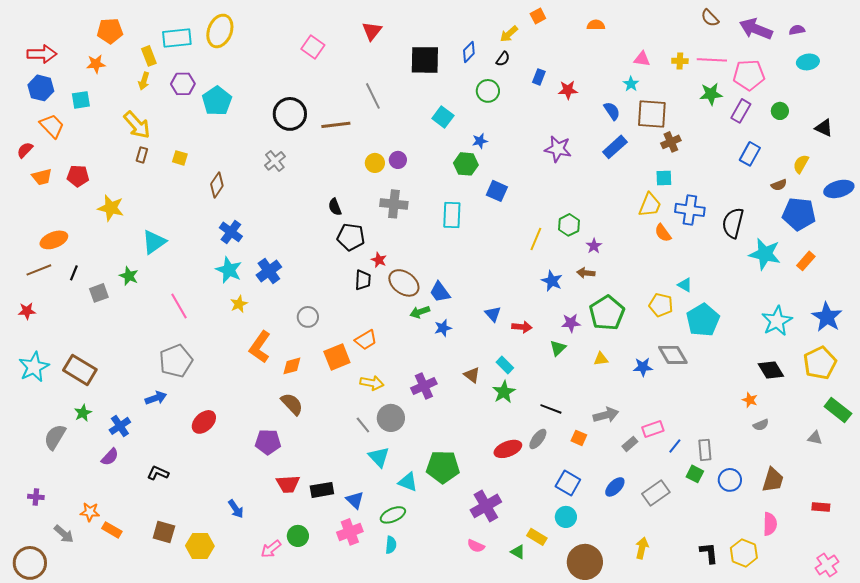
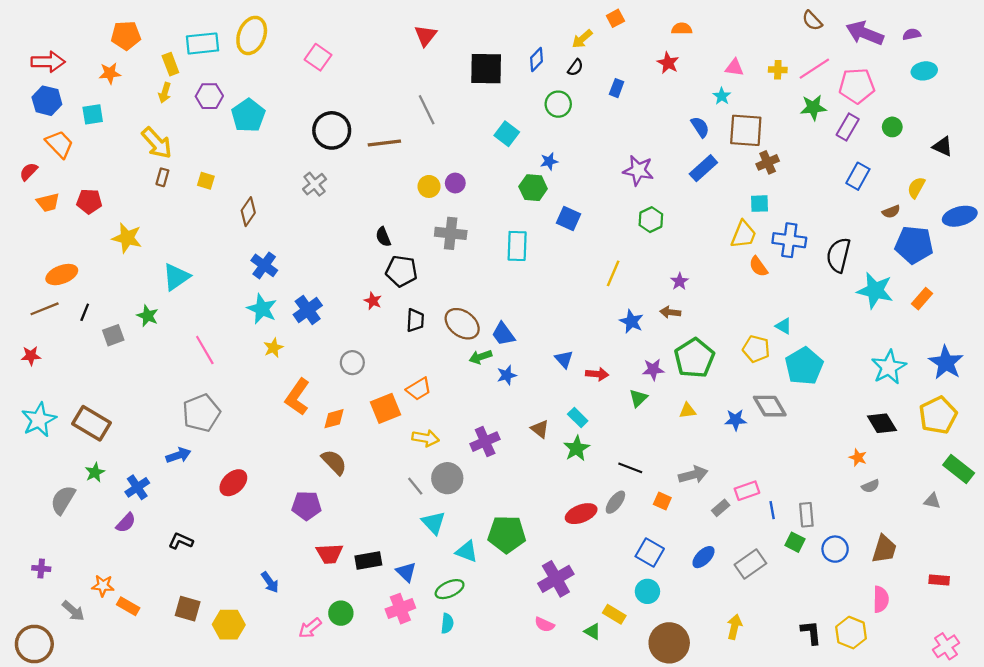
pink square: (313, 47) -> (318, 57), moved
pink line: (712, 60) -> (814, 69), turned -36
red star: (568, 90) -> (668, 63), moved, turned 30
green hexagon: (569, 225) -> (651, 220), moved
red star: (379, 260) -> (373, 301), moved
blue line: (675, 446) -> (772, 510), turned -49

